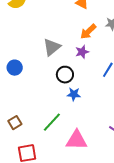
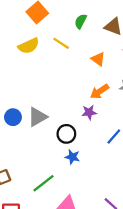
gray triangle: (52, 47) -> (37, 117), moved

